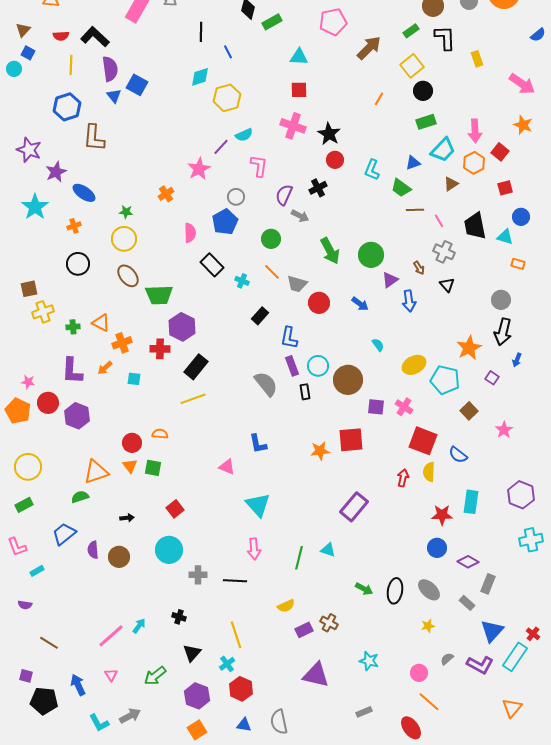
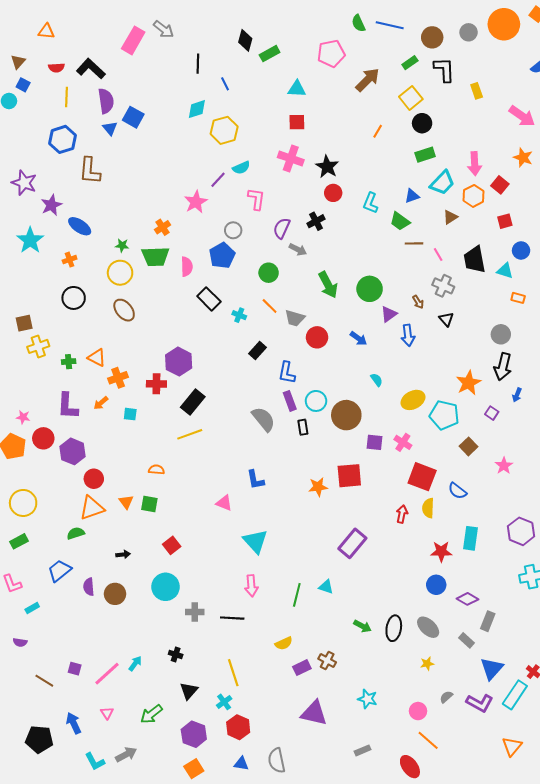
green trapezoid: (159, 295) -> (155, 257), moved
red circle: (132, 443) -> (94, 479), moved
purple square: (26, 676) -> (75, 669), moved

